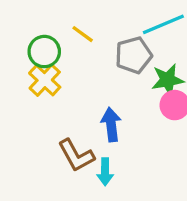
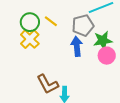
yellow line: (83, 34) -> (51, 21), moved
blue arrow: (111, 125) -> (77, 46), moved

